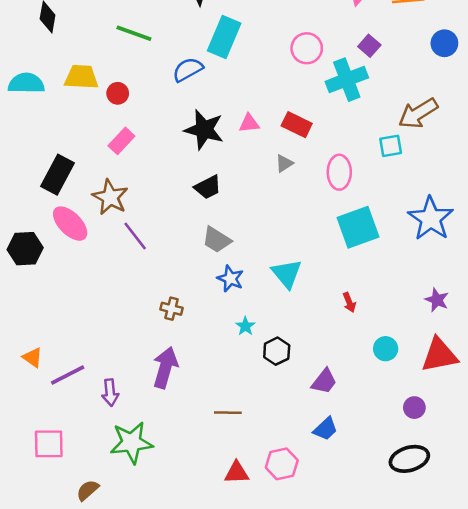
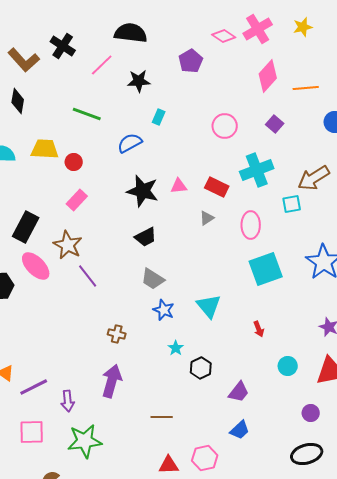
cyan rectangle: (224, 37) -> (159, 117), size x0.5
cyan cross: (347, 80) -> (257, 170), moved
pink square: (49, 444) -> (32, 432), moved

